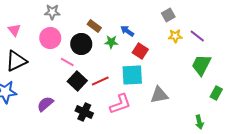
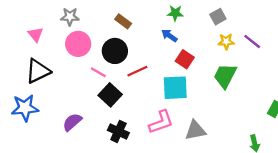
gray star: (52, 12) -> (70, 17), moved
brown rectangle: (94, 26) -> (123, 21), moved
green star: (111, 42) -> (175, 13), moved
green trapezoid: (201, 65) -> (225, 76), moved
red line: (100, 81) -> (137, 71), moved
gray triangle: (159, 95) -> (195, 130), moved

